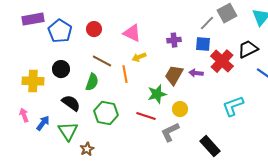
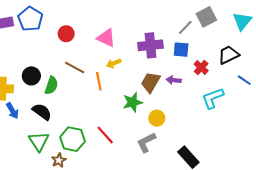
blue pentagon: (60, 31) -> (30, 19), moved
purple cross: (174, 40) -> (151, 45), size x1.6
red cross: (222, 61) -> (201, 67), size x0.6
green semicircle: (92, 82) -> (51, 85), moved
cyan L-shape: (233, 106) -> (213, 98), moved
green hexagon: (106, 113) -> (72, 139), moved
red line: (146, 116) -> (105, 135), moved, turned 30
blue arrow: (43, 123) -> (12, 111), moved, turned 112

